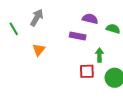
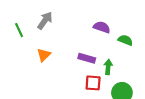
purple rectangle: (78, 36) -> (87, 58), moved

